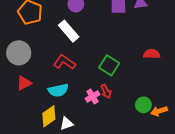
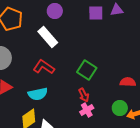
red semicircle: (152, 54) -> (128, 82), moved
pink cross: (93, 97) -> (87, 110), moved

